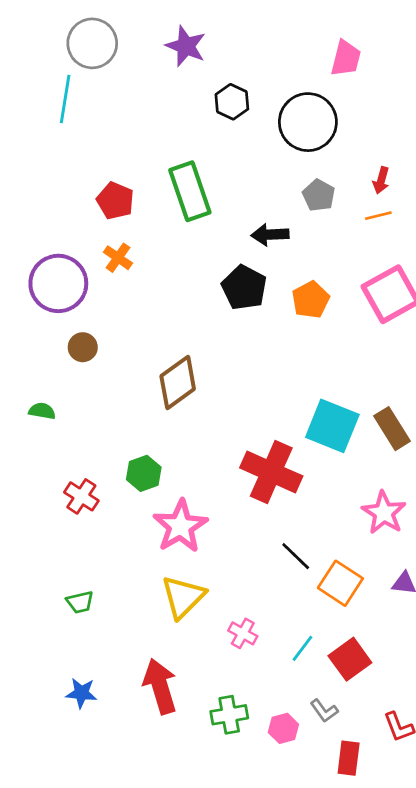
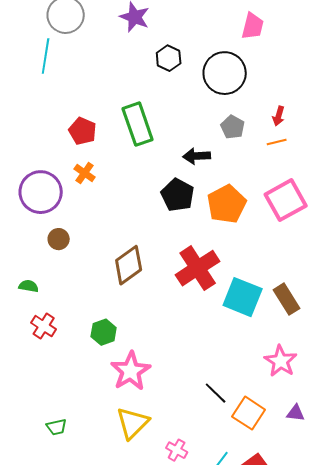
orange pentagon: (311, 300) -> (227, 204), size x1.4
red cross: (271, 472) -> (198, 268), moved, turned 33
red cross: (81, 496) -> (44, 326), moved

